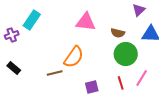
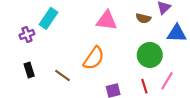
brown semicircle: (118, 33) -> (143, 18), moved
black rectangle: (14, 68) -> (29, 70), turned 32
brown line: (55, 73) -> (62, 75), moved, turned 49

